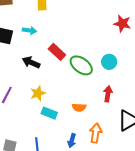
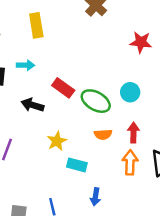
yellow star: (38, 93) -> (57, 141), moved
orange semicircle: (79, 107) -> (103, 134), moved
cyan rectangle: (49, 113) -> (77, 165), moved
orange arrow: (96, 133) -> (130, 162), moved

